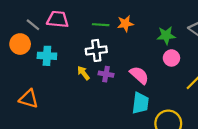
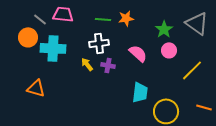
green star: (166, 35) -> (164, 29), turned -30
cyan cross: (47, 56) -> (53, 48), size x1.4
pink semicircle: (139, 75) -> (138, 53), moved

